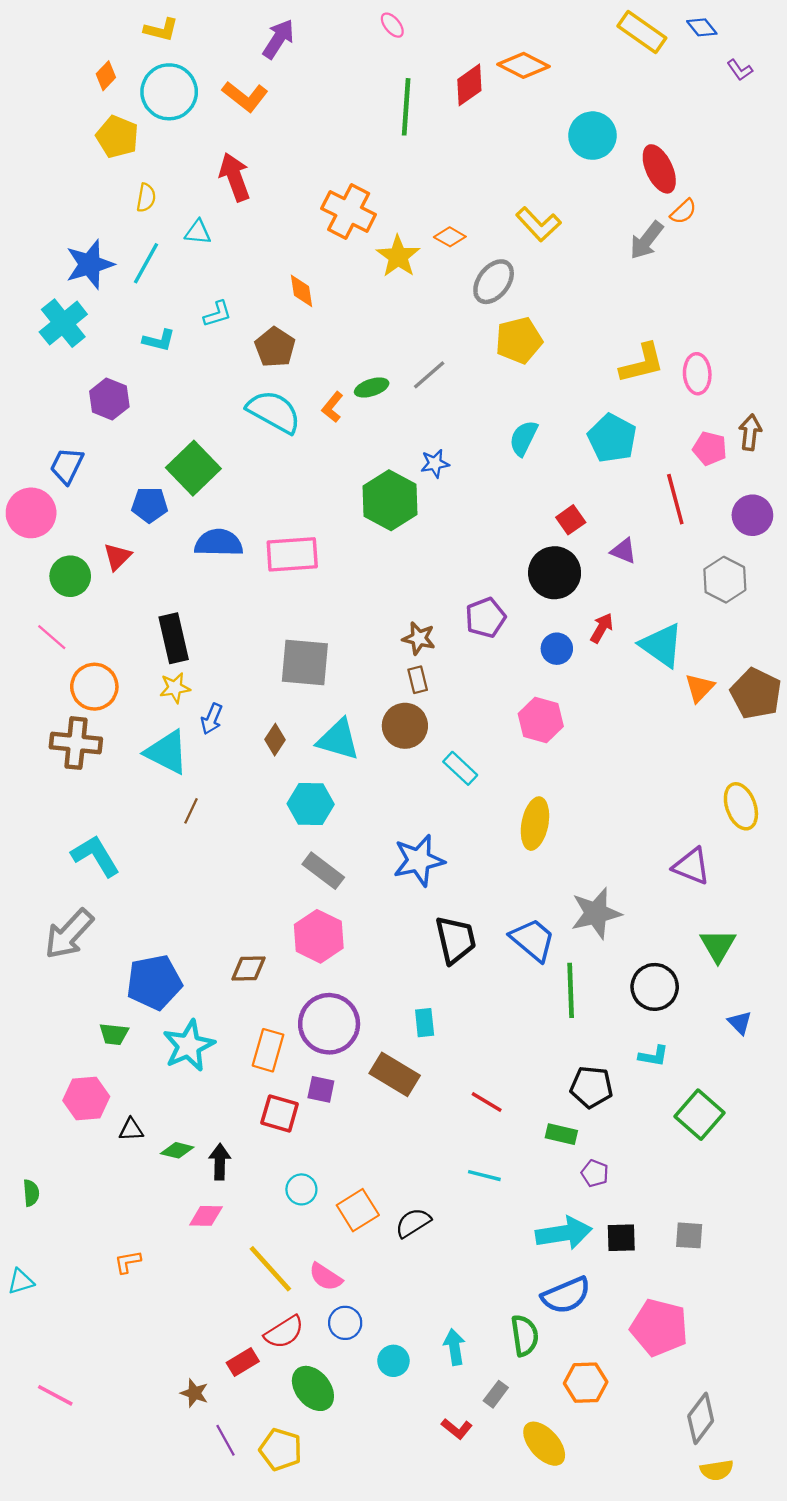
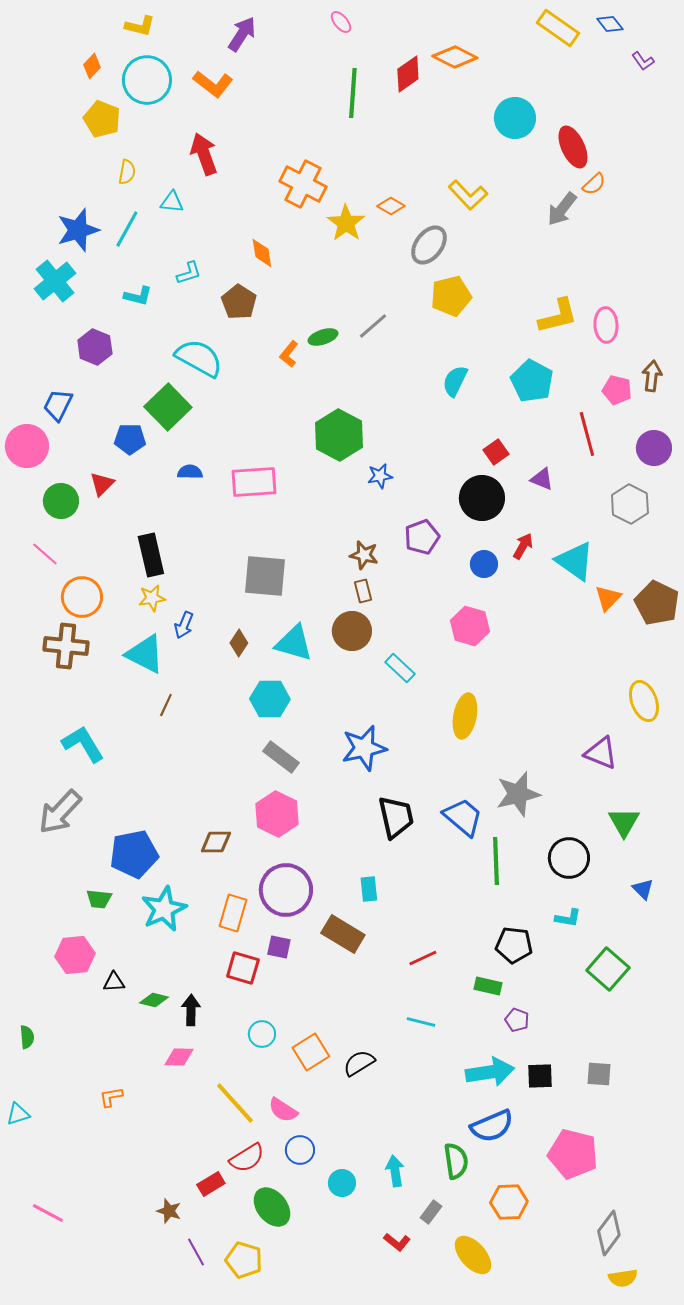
cyan semicircle: (274, 412) -> (199, 358), moved
blue star: (435, 463) -> (380, 476), moved
blue semicircle: (219, 543) -> (190, 472), size x0.6
red line: (487, 1102) -> (423, 958), turned -56

